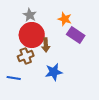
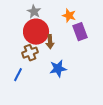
purple rectangle: (76, 35) -> (80, 32), turned 36
blue line: (14, 78) -> (18, 75), turned -72

